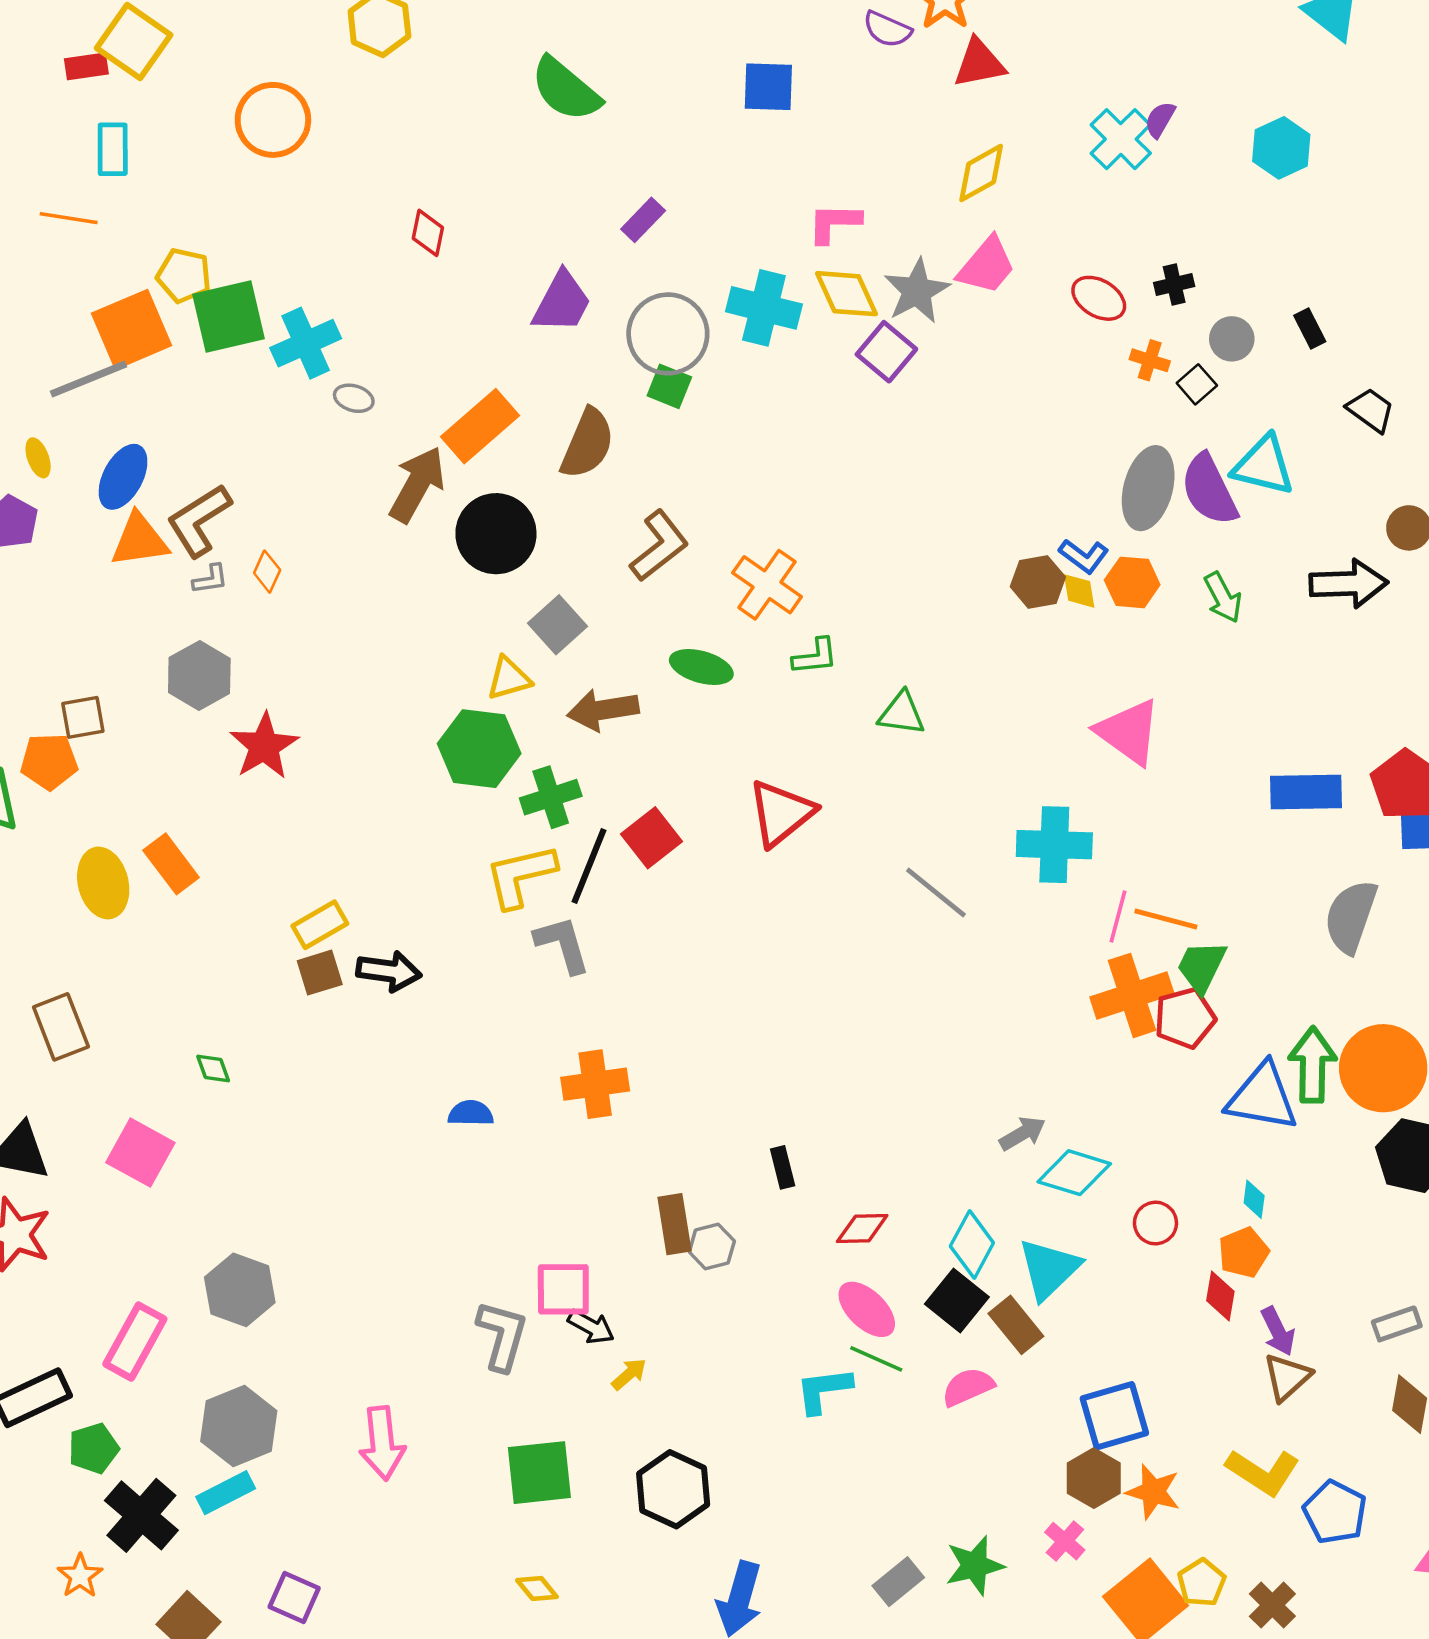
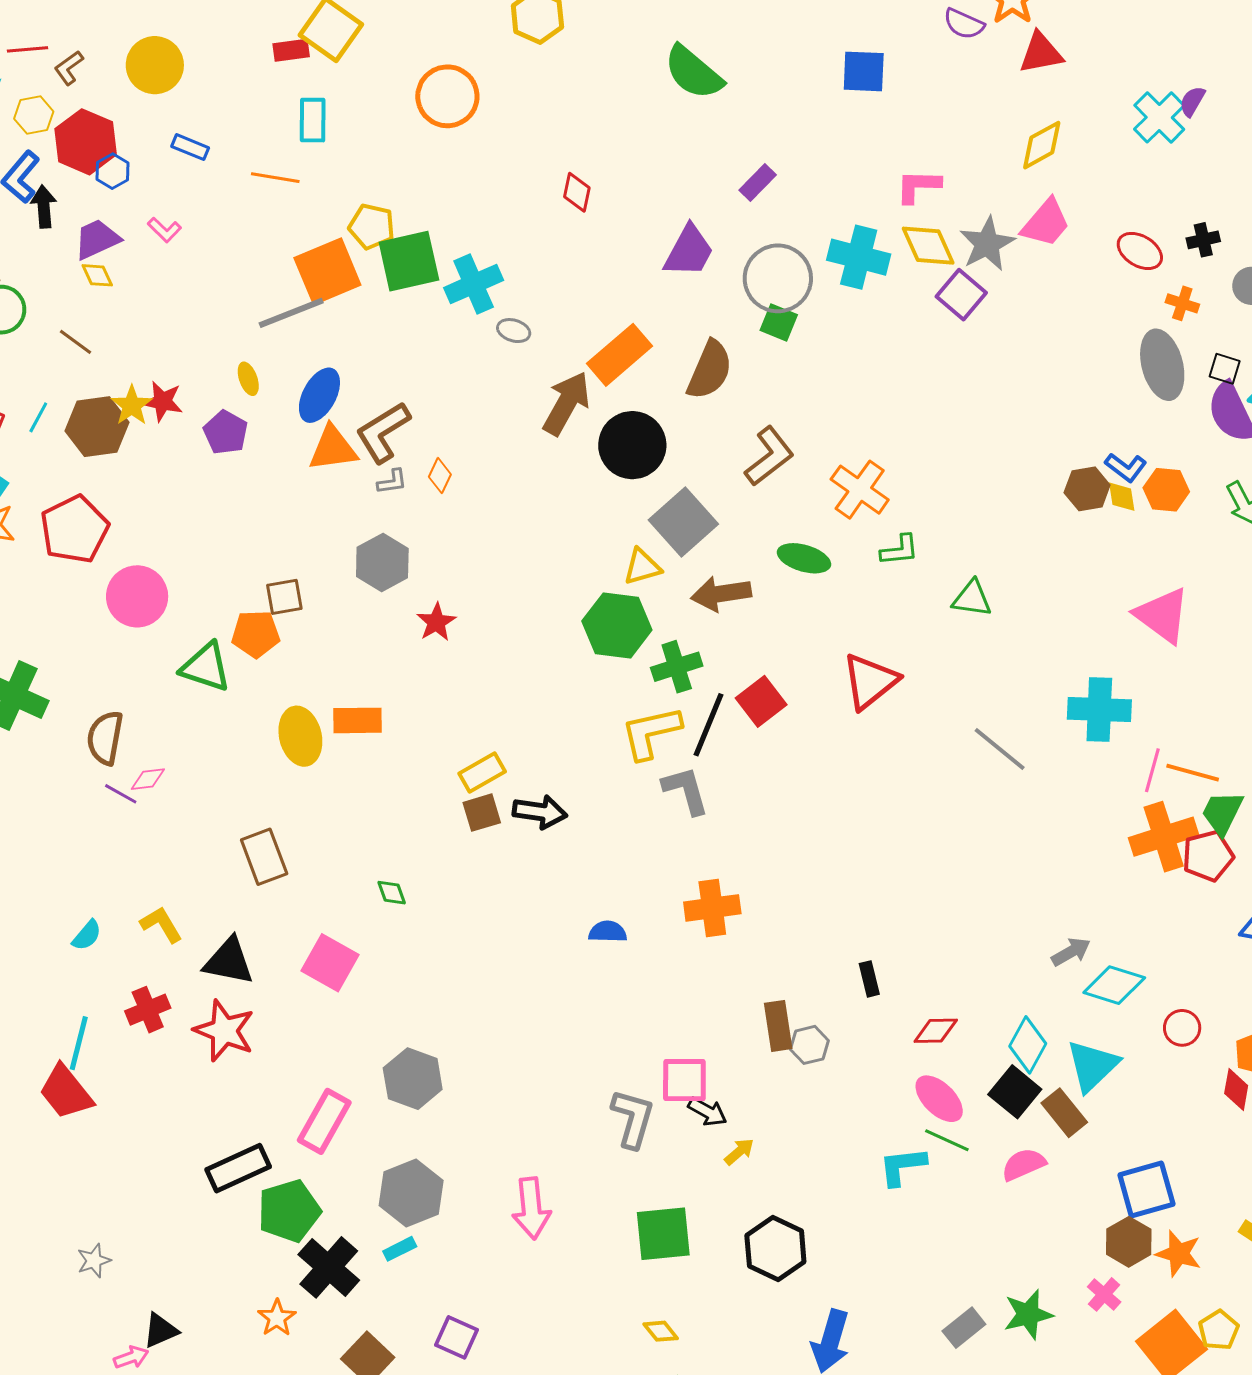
black square: (1197, 384) -> (1225, 369), moved, turned -32
gray ellipse: (1148, 488) -> (1162, 365), moved, turned -30
gray square: (557, 625) -> (683, 522), size x1.4
red star: (264, 746) -> (436, 622), size x0.7
orange rectangle: (171, 864) -> (358, 720), turned -54
green pentagon: (94, 1448) -> (289, 1211), size x1.5
cyan rectangle: (226, 1493) -> (400, 1249), size x0.7

